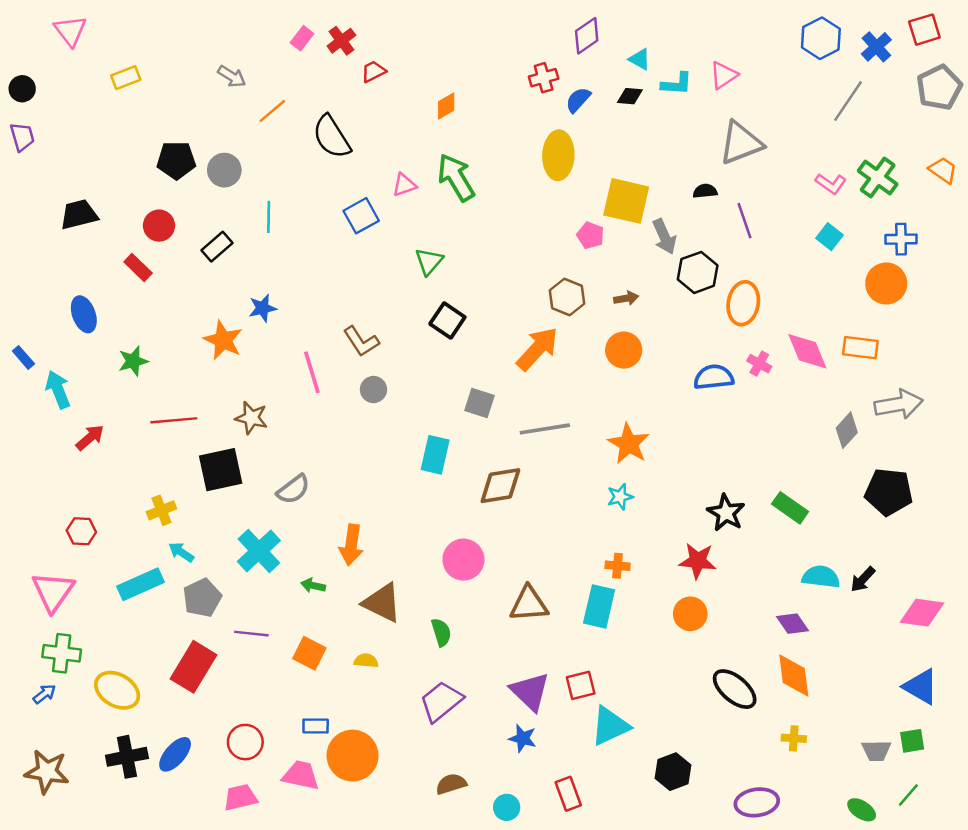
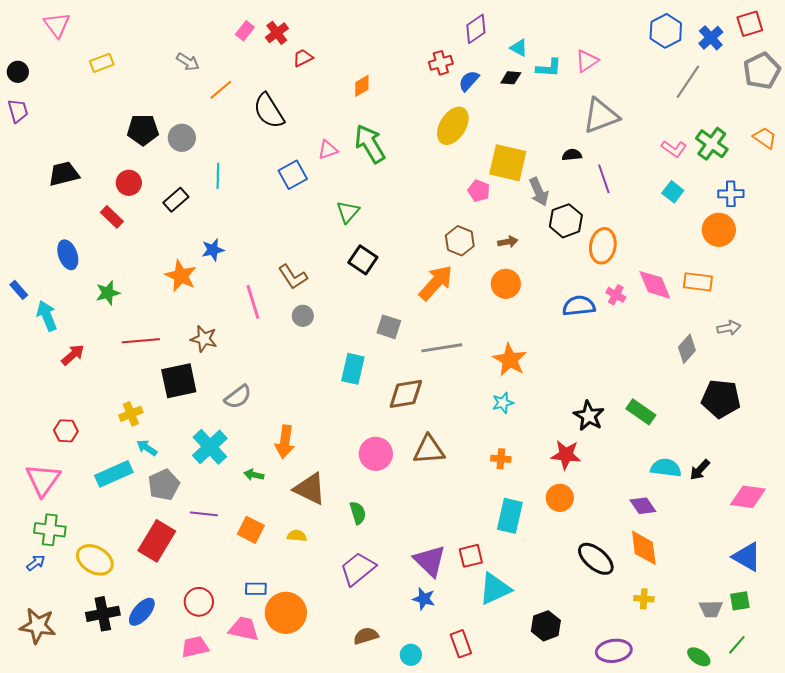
yellow ellipse: (558, 155) -> (453, 126), turned 30
gray arrow: (899, 404) -> (729, 328), size x0.6
brown triangle: (529, 604) -> (429, 450), moved
cyan rectangle: (599, 606) -> (510, 516), moved

